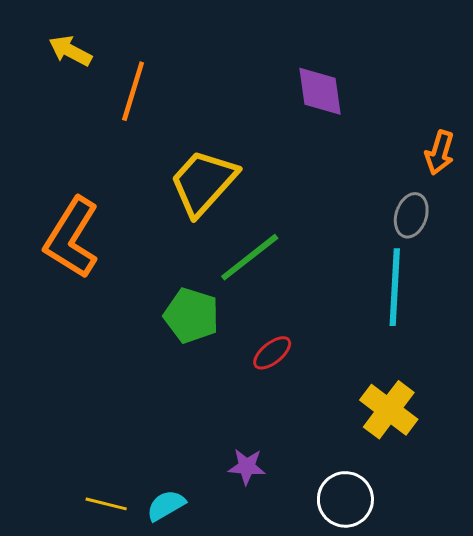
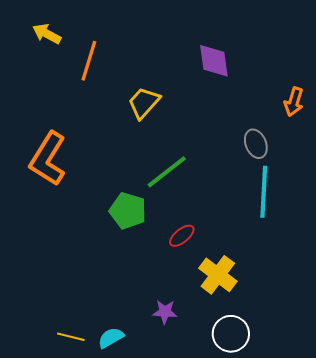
yellow trapezoid: (203, 182) -> (144, 103), moved, size x0.7
gray ellipse: (411, 215) -> (256, 144), moved, turned -40
yellow cross: (389, 410) -> (218, 275), moved

